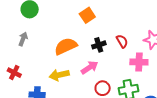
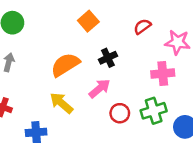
red semicircle: (122, 41) -> (142, 26), moved, turned -88
yellow arrow: (59, 75) -> (61, 103), turned 60

